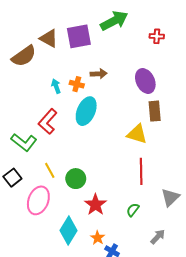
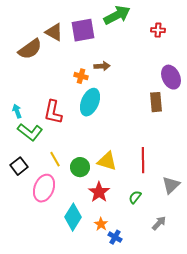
purple ellipse: (145, 81) -> (171, 77), moved
cyan arrow: (56, 86) -> (17, 111), moved
red L-shape: (48, 121) -> (53, 112), turned -30
yellow triangle: (137, 134) -> (107, 161), moved

